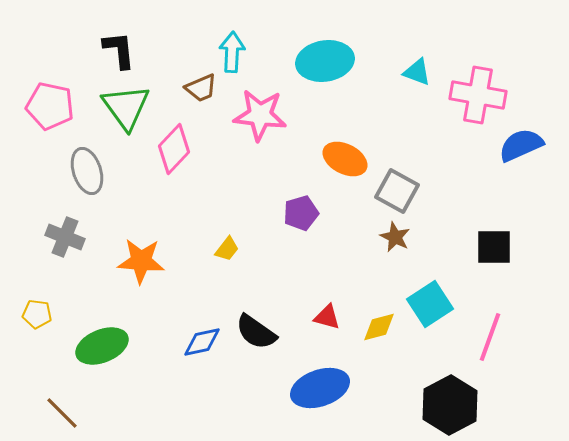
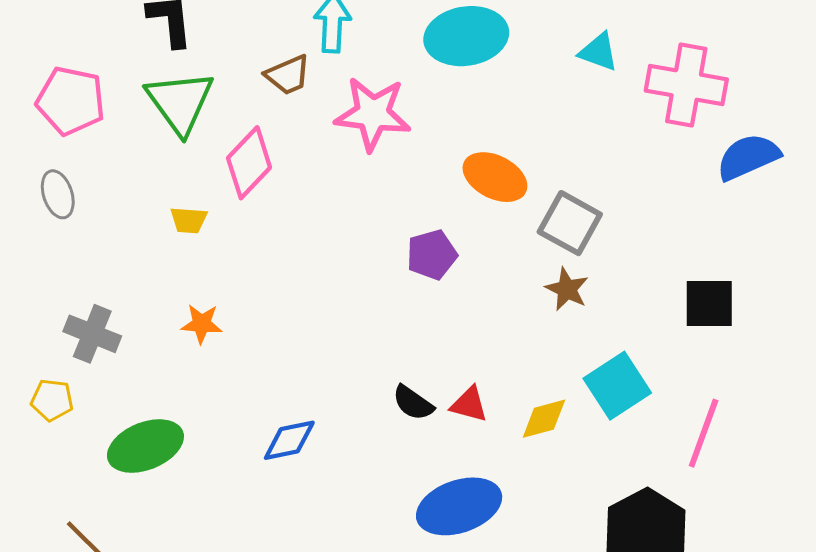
gray ellipse: (87, 171) -> (58, 194), moved, size x0.7
gray cross: (65, 237) -> (92, 334), moved
yellow trapezoid: (227, 249) -> (189, 220), moved, turned 56
orange star: (141, 261) -> (202, 324), size x0.6
black semicircle: (256, 332) -> (413, 403), moved, size x0.7

